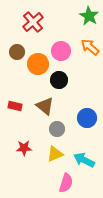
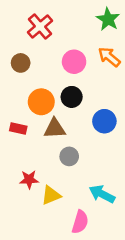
orange circle: (38, 64) -> (41, 102), moved
brown triangle: (45, 106) -> (55, 128), turned -42
blue circle: (87, 118) -> (104, 121), moved
yellow triangle: (55, 154) -> (51, 195), moved

